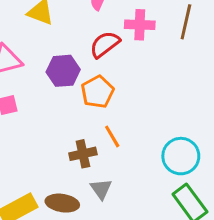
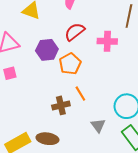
pink cross: (140, 25) -> (107, 41), moved
gray triangle: (101, 189) -> (98, 125), moved

